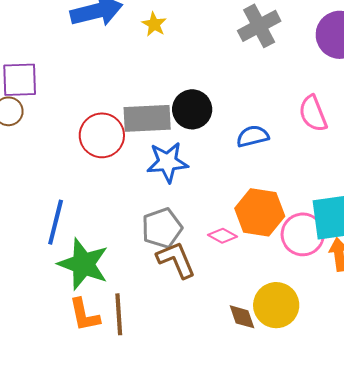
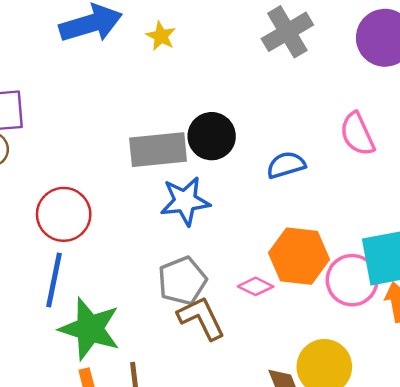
red circle: (102, 135) -> (64, 214), moved

